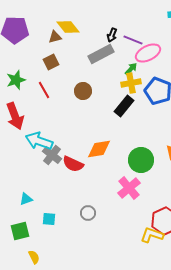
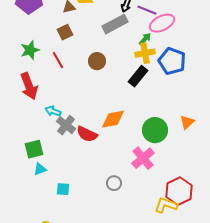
cyan arrow: (39, 141) -> (53, 111), size x0.6
gray circle: (88, 213) -> (114, 183), moved
green square: (20, 231) -> (34, 149), moved

